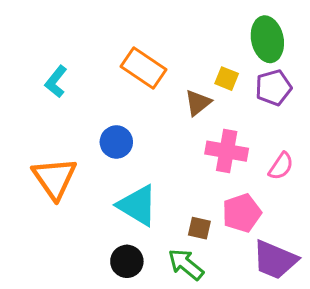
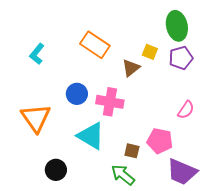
pink cross: (227, 151) -> (110, 102), moved
pink pentagon: (242, 213) -> (160, 141), turned 30
black circle: (127, 261) -> (56, 170), moved

